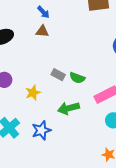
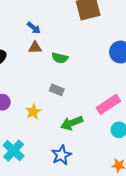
green semicircle: (77, 78) -> (60, 58), moved
blue star: (41, 130) -> (61, 155), moved

